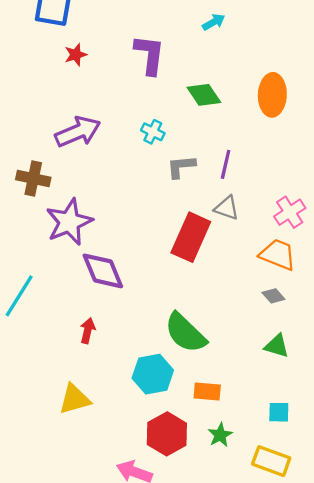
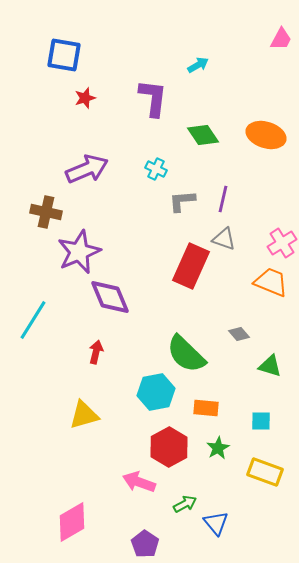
cyan arrow: (214, 22) -> (198, 65), moved
orange ellipse: (272, 95) -> (266, 135), turned -75
gray diamond: (273, 296) -> (239, 334), moved
cyan square: (279, 412) -> (261, 421), moved

